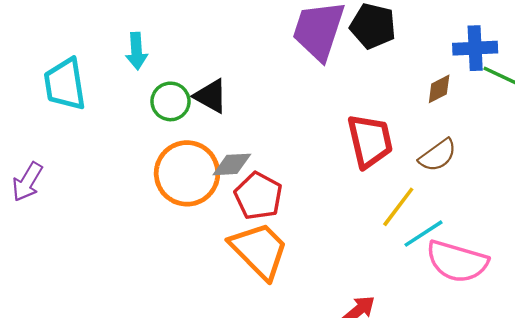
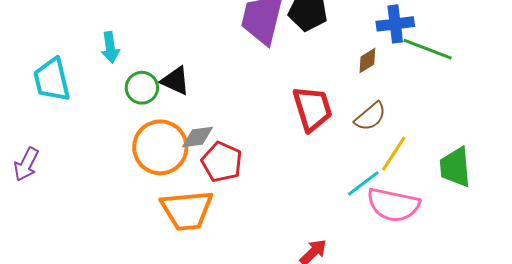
yellow line: (398, 207) -> (394, 154), moved
orange trapezoid: (259, 250) -> (187, 210), moved, turned 134

